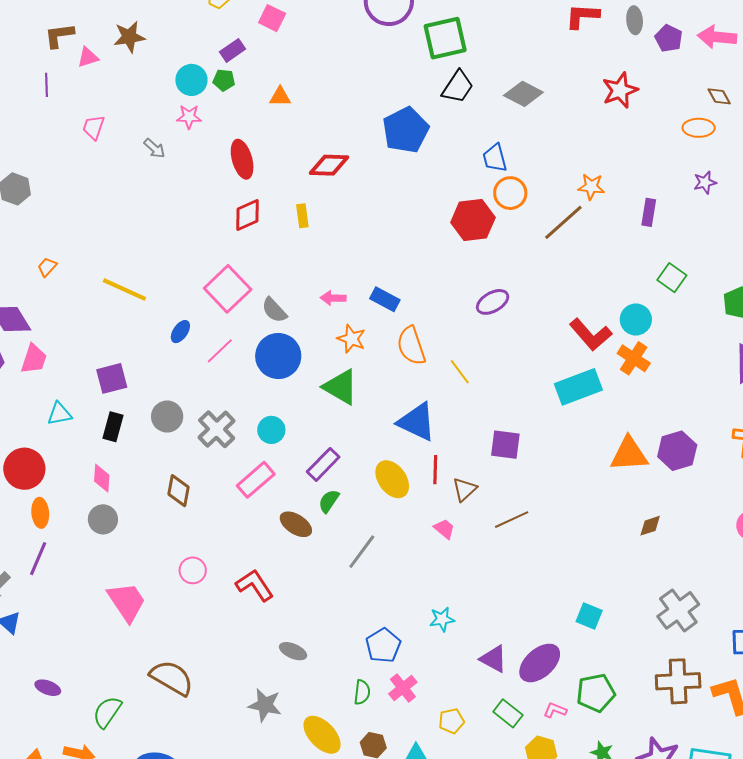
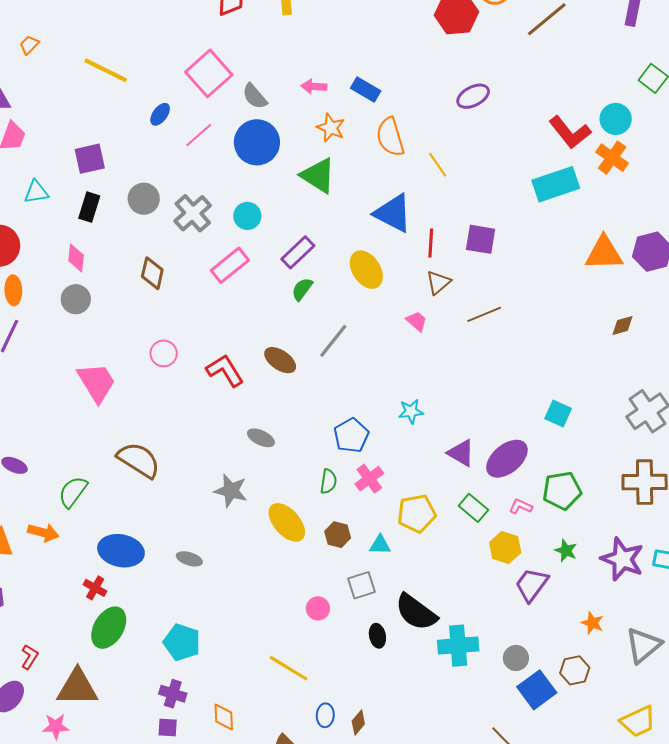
red line: (435, 470) -> (431, 243), moved
brown ellipse: (296, 524) -> (280, 360), moved
yellow pentagon: (451, 721) -> (417, 513), size x1.5

